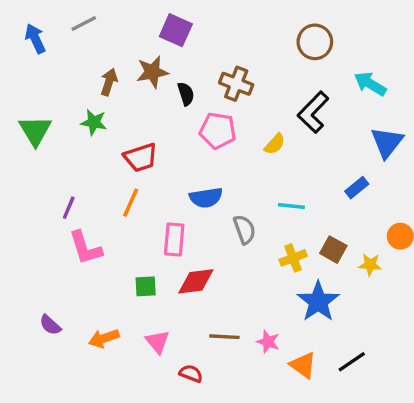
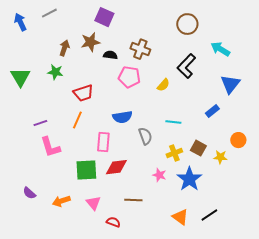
black semicircle: (186, 94) -> (110, 55), turned -64
purple line: (69, 208) -> (40, 123), turned 48
green square: (146, 286) -> (86, 170), size x1.6
pink star: (268, 342) -> (159, 175), moved

